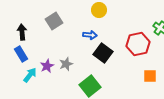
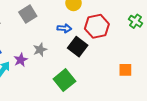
red hexagon: (138, 44) -> (97, 26), moved
gray star: (66, 64) -> (40, 50), moved

